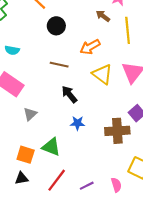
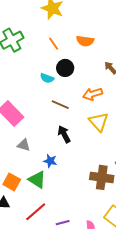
cyan semicircle: (12, 50) -> (47, 78), moved
gray triangle: (30, 114) -> (24, 145), turned 48
blue star: (77, 123) -> (50, 161), moved

